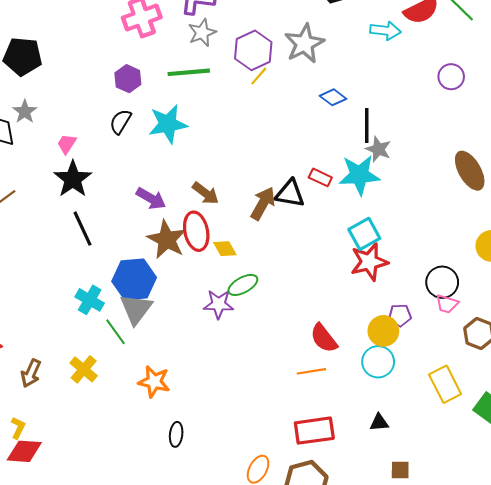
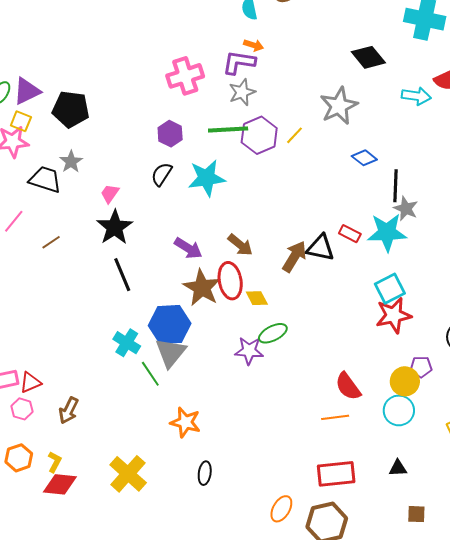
purple hexagon: (253, 50) -> (259, 135), moved
yellow cross: (84, 369) -> (128, 474), moved, size x1.4

